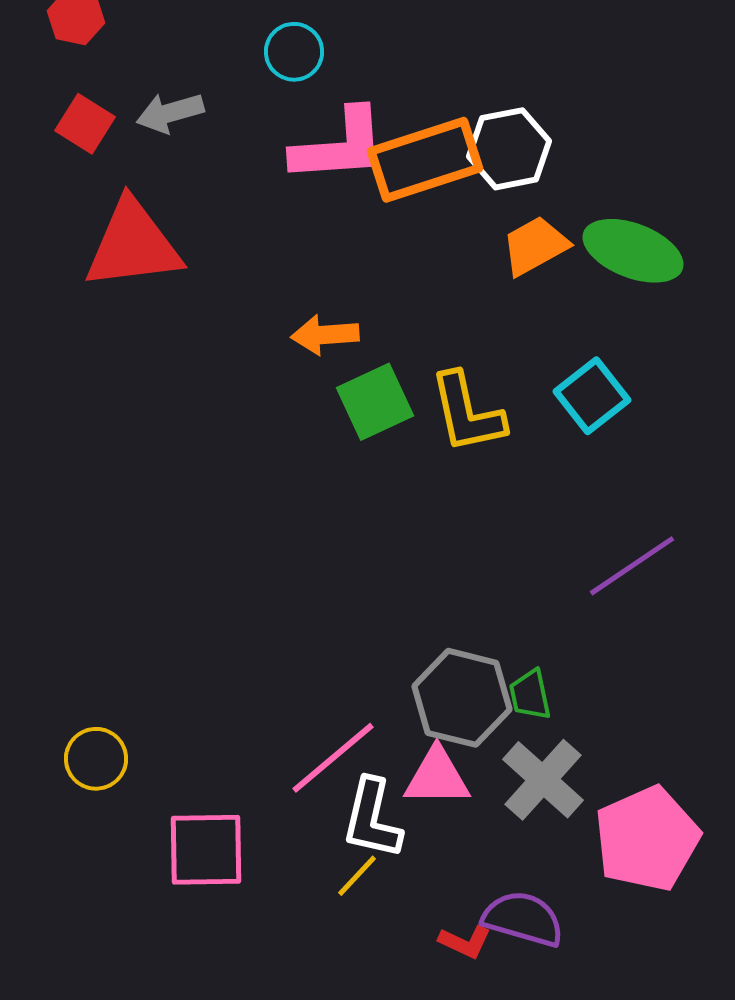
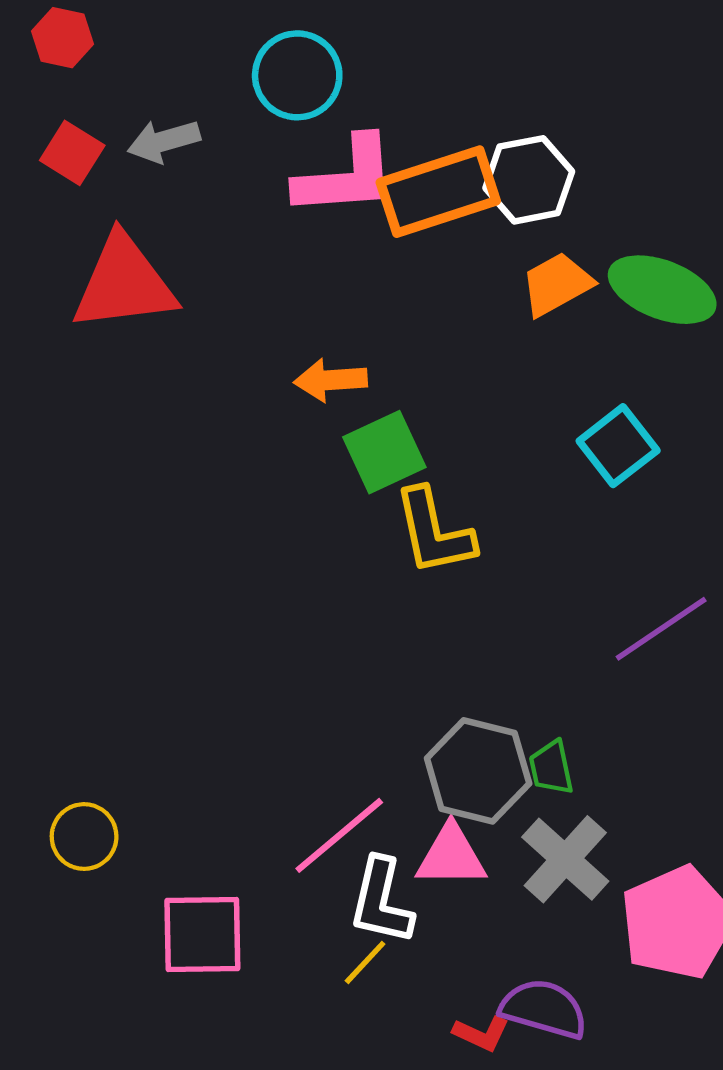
cyan circle: (294, 52) -> (297, 75), size x1.4
yellow L-shape: (467, 413) -> (434, 532), moved

